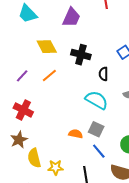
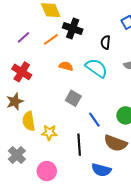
black cross: (81, 55) -> (73, 28), moved
gray square: (96, 129) -> (73, 98), moved
orange semicircle: (76, 134) -> (66, 66), moved

